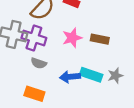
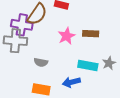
purple cross: (34, 38) -> (22, 25), moved
blue arrow: (70, 77) -> (71, 82), moved

